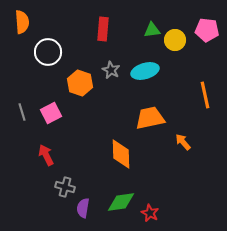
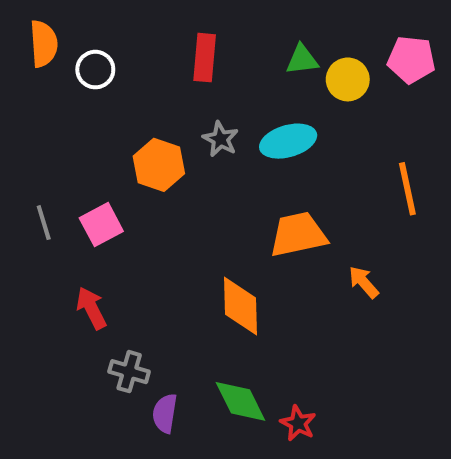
white circle: (48, 52) -> (95, 70), moved, size x0.7
green diamond: (121, 202) -> (240, 401), turned 72

